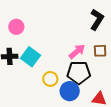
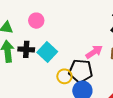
black pentagon: (79, 73) -> (81, 71), moved

